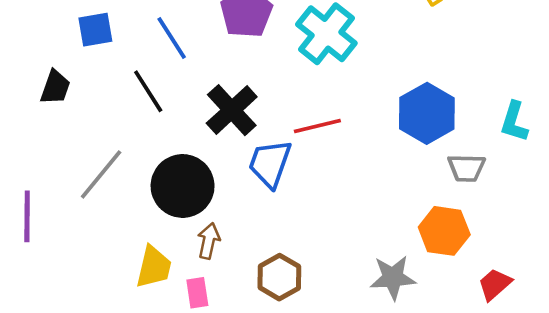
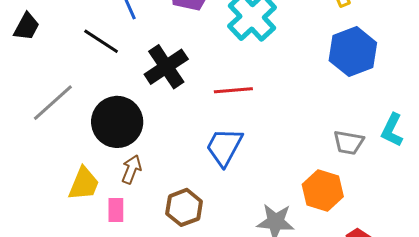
black line: (148, 91) -> (101, 41), turned -33
blue hexagon: (427, 113) -> (353, 52), moved
cyan L-shape: (514, 122) -> (392, 130), moved
blue trapezoid: (270, 164) -> (224, 147), moved

